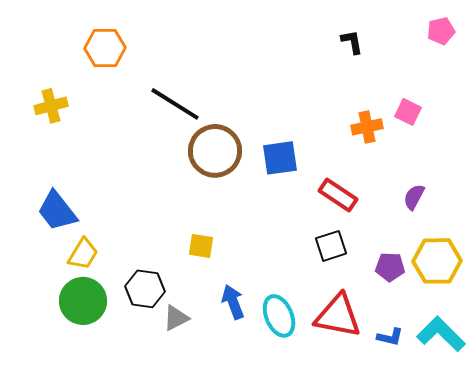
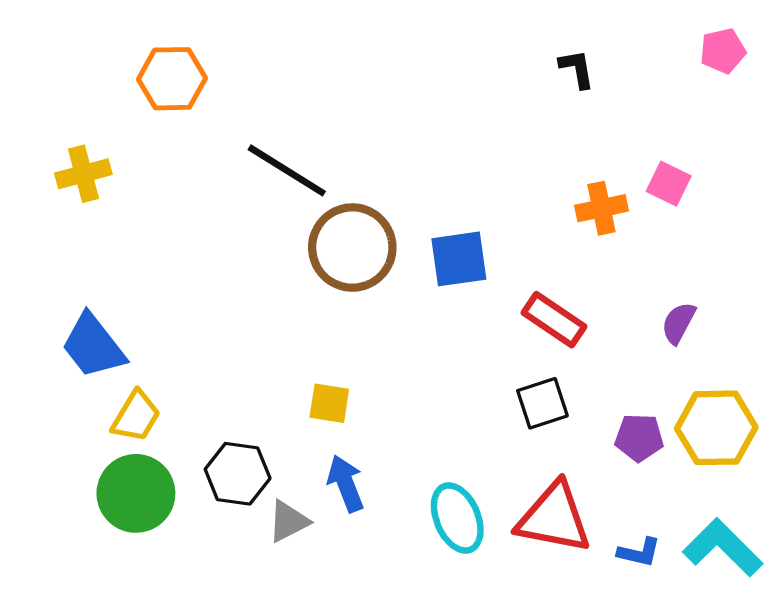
blue arrow: (233, 302) -> (346, 484), moved

